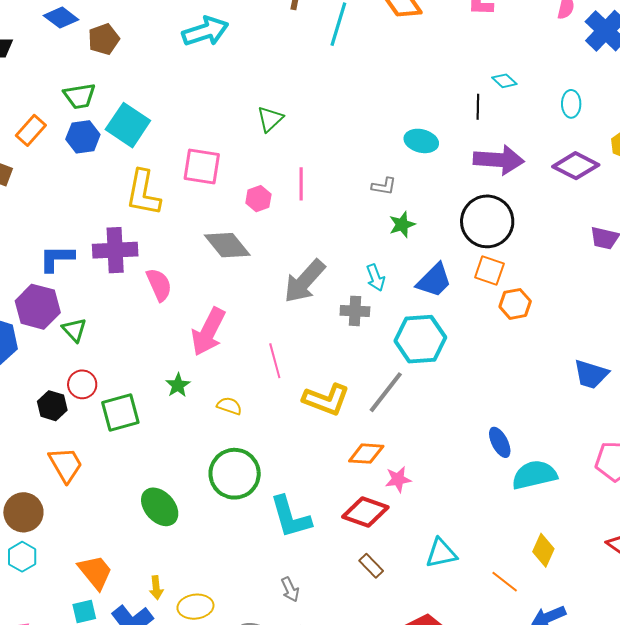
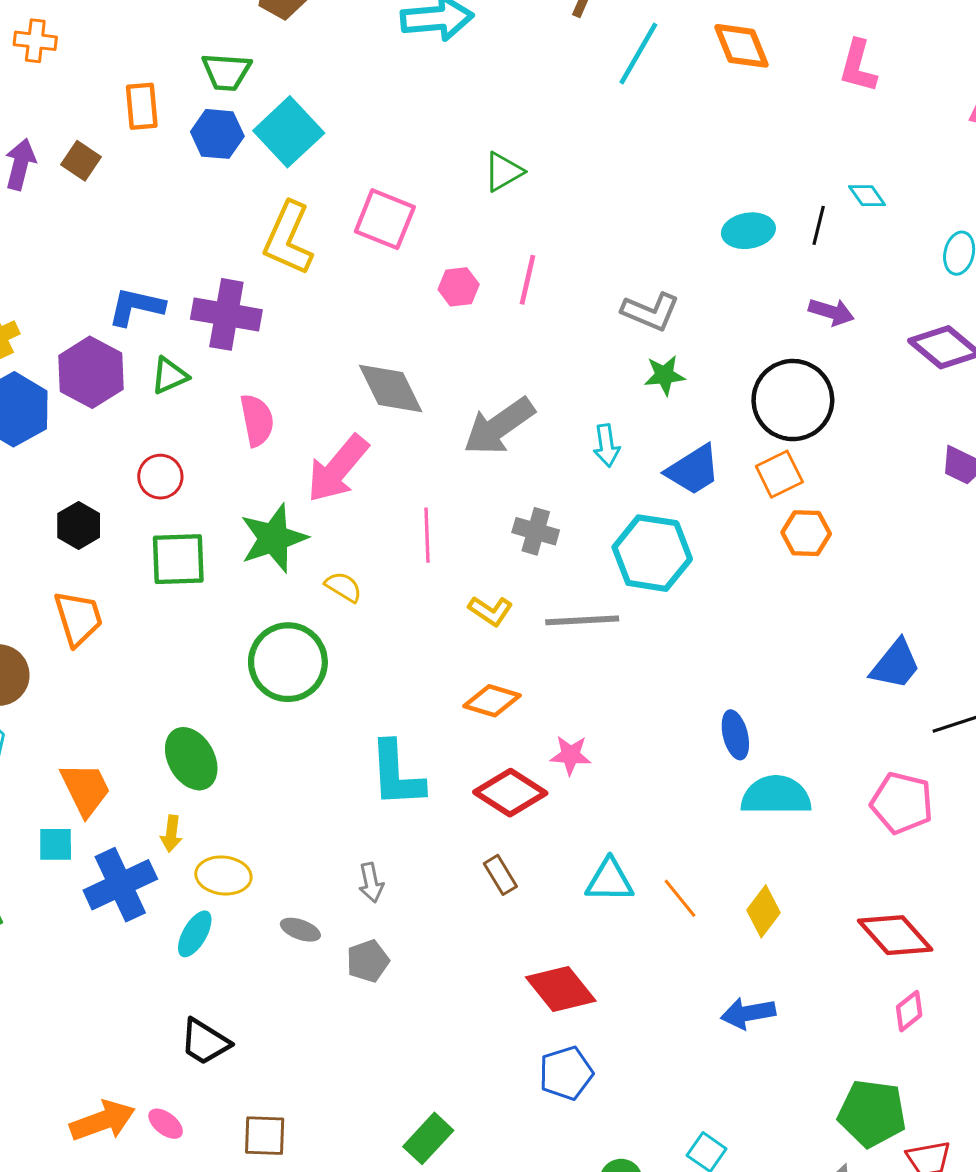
orange rectangle: (31, 130) -> (142, 106), turned -60
cyan ellipse: (421, 141) -> (748, 231), moved, turned -36
purple arrow: (499, 160) -> (831, 312), size x0.6
gray L-shape: (384, 186) -> (650, 312), size x1.5
gray diamond: (227, 245) -> (391, 388), moved
orange square: (489, 270) -> (779, 474), turned 32
pink semicircle: (159, 285) -> (257, 420), moved
gray cross: (355, 311) -> (536, 531), moved
green triangle: (74, 330) -> (170, 376), moved, turned 36
blue trapezoid: (591, 374) -> (895, 665), turned -81
red circle: (82, 384) -> (160, 477), moved
green star: (178, 385) -> (274, 538), size x1.8
gray line: (386, 392) -> (582, 620), turned 36
yellow L-shape: (326, 400) -> (491, 611), size x0.6
orange diamond: (366, 454) -> (492, 701), moved
green circle: (235, 474) -> (288, 662), moved
green ellipse: (160, 507) -> (191, 759), moved
orange line: (505, 582) -> (680, 898), moved

